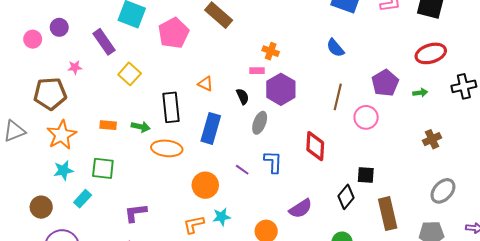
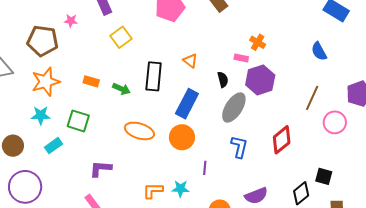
gray ellipse: (260, 123) -> (234, 108), size x1.4
red diamond: (315, 146) -> (282, 140), turned 36
orange ellipse: (167, 148) -> (139, 131), moved
purple line: (242, 170) -> (205, 168), moved, turned 48
orange circle: (205, 185) -> (182, 137), moved

